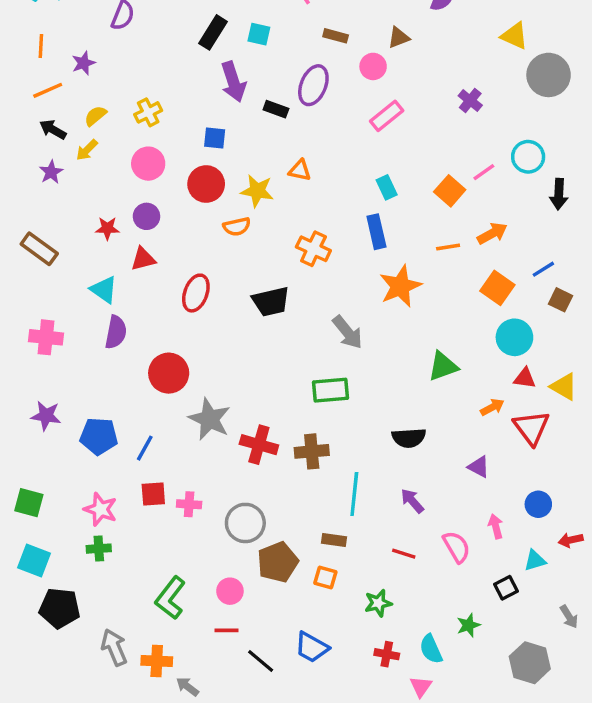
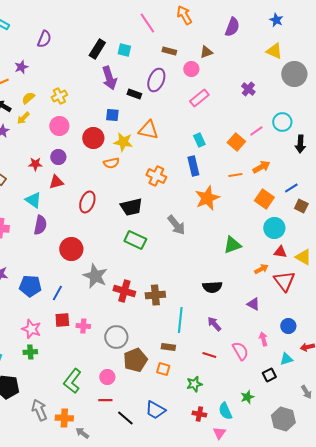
blue square: (215, 138) -> (112, 115), moved
orange triangle: (300, 170) -> (148, 130), size x1.5
green rectangle: (330, 390) -> (135, 240), moved, turned 30

